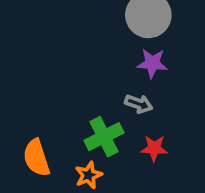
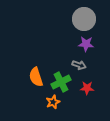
orange semicircle: (36, 158) -> (36, 77), moved

